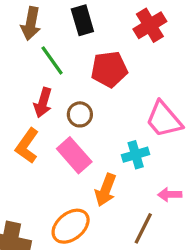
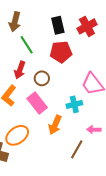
black rectangle: (82, 20) -> (58, 25), moved
orange ellipse: (71, 226) -> (17, 135), moved

